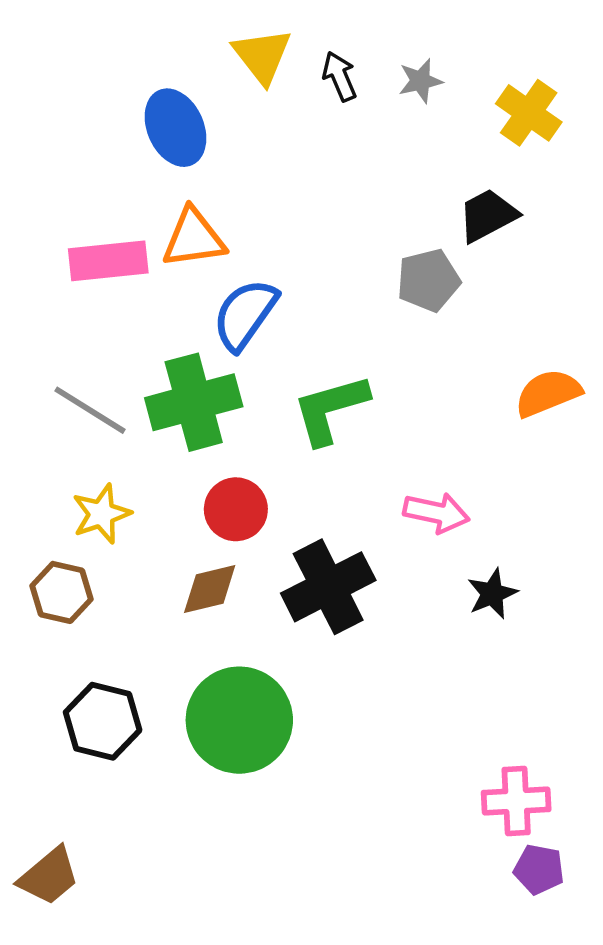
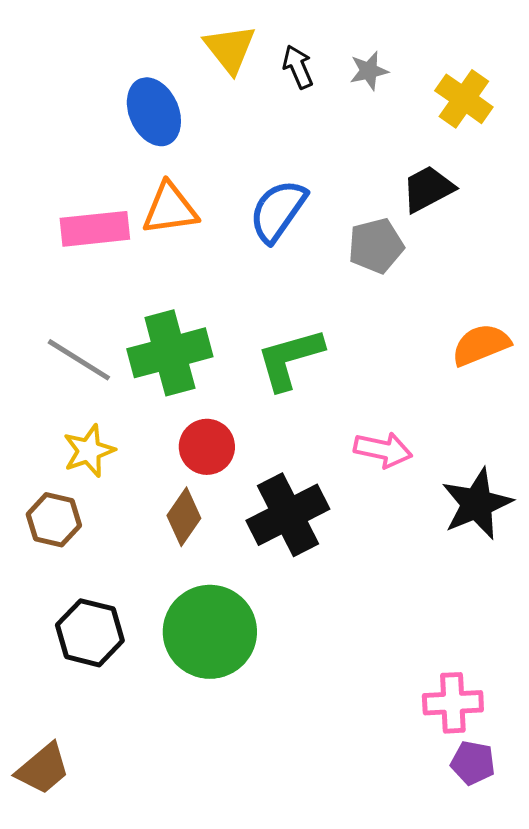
blue semicircle: (245, 314) -> (278, 211), moved
brown diamond: (210, 589) -> (184, 517), turned -42
black star: (492, 594) -> (477, 504), moved, size x1.6

